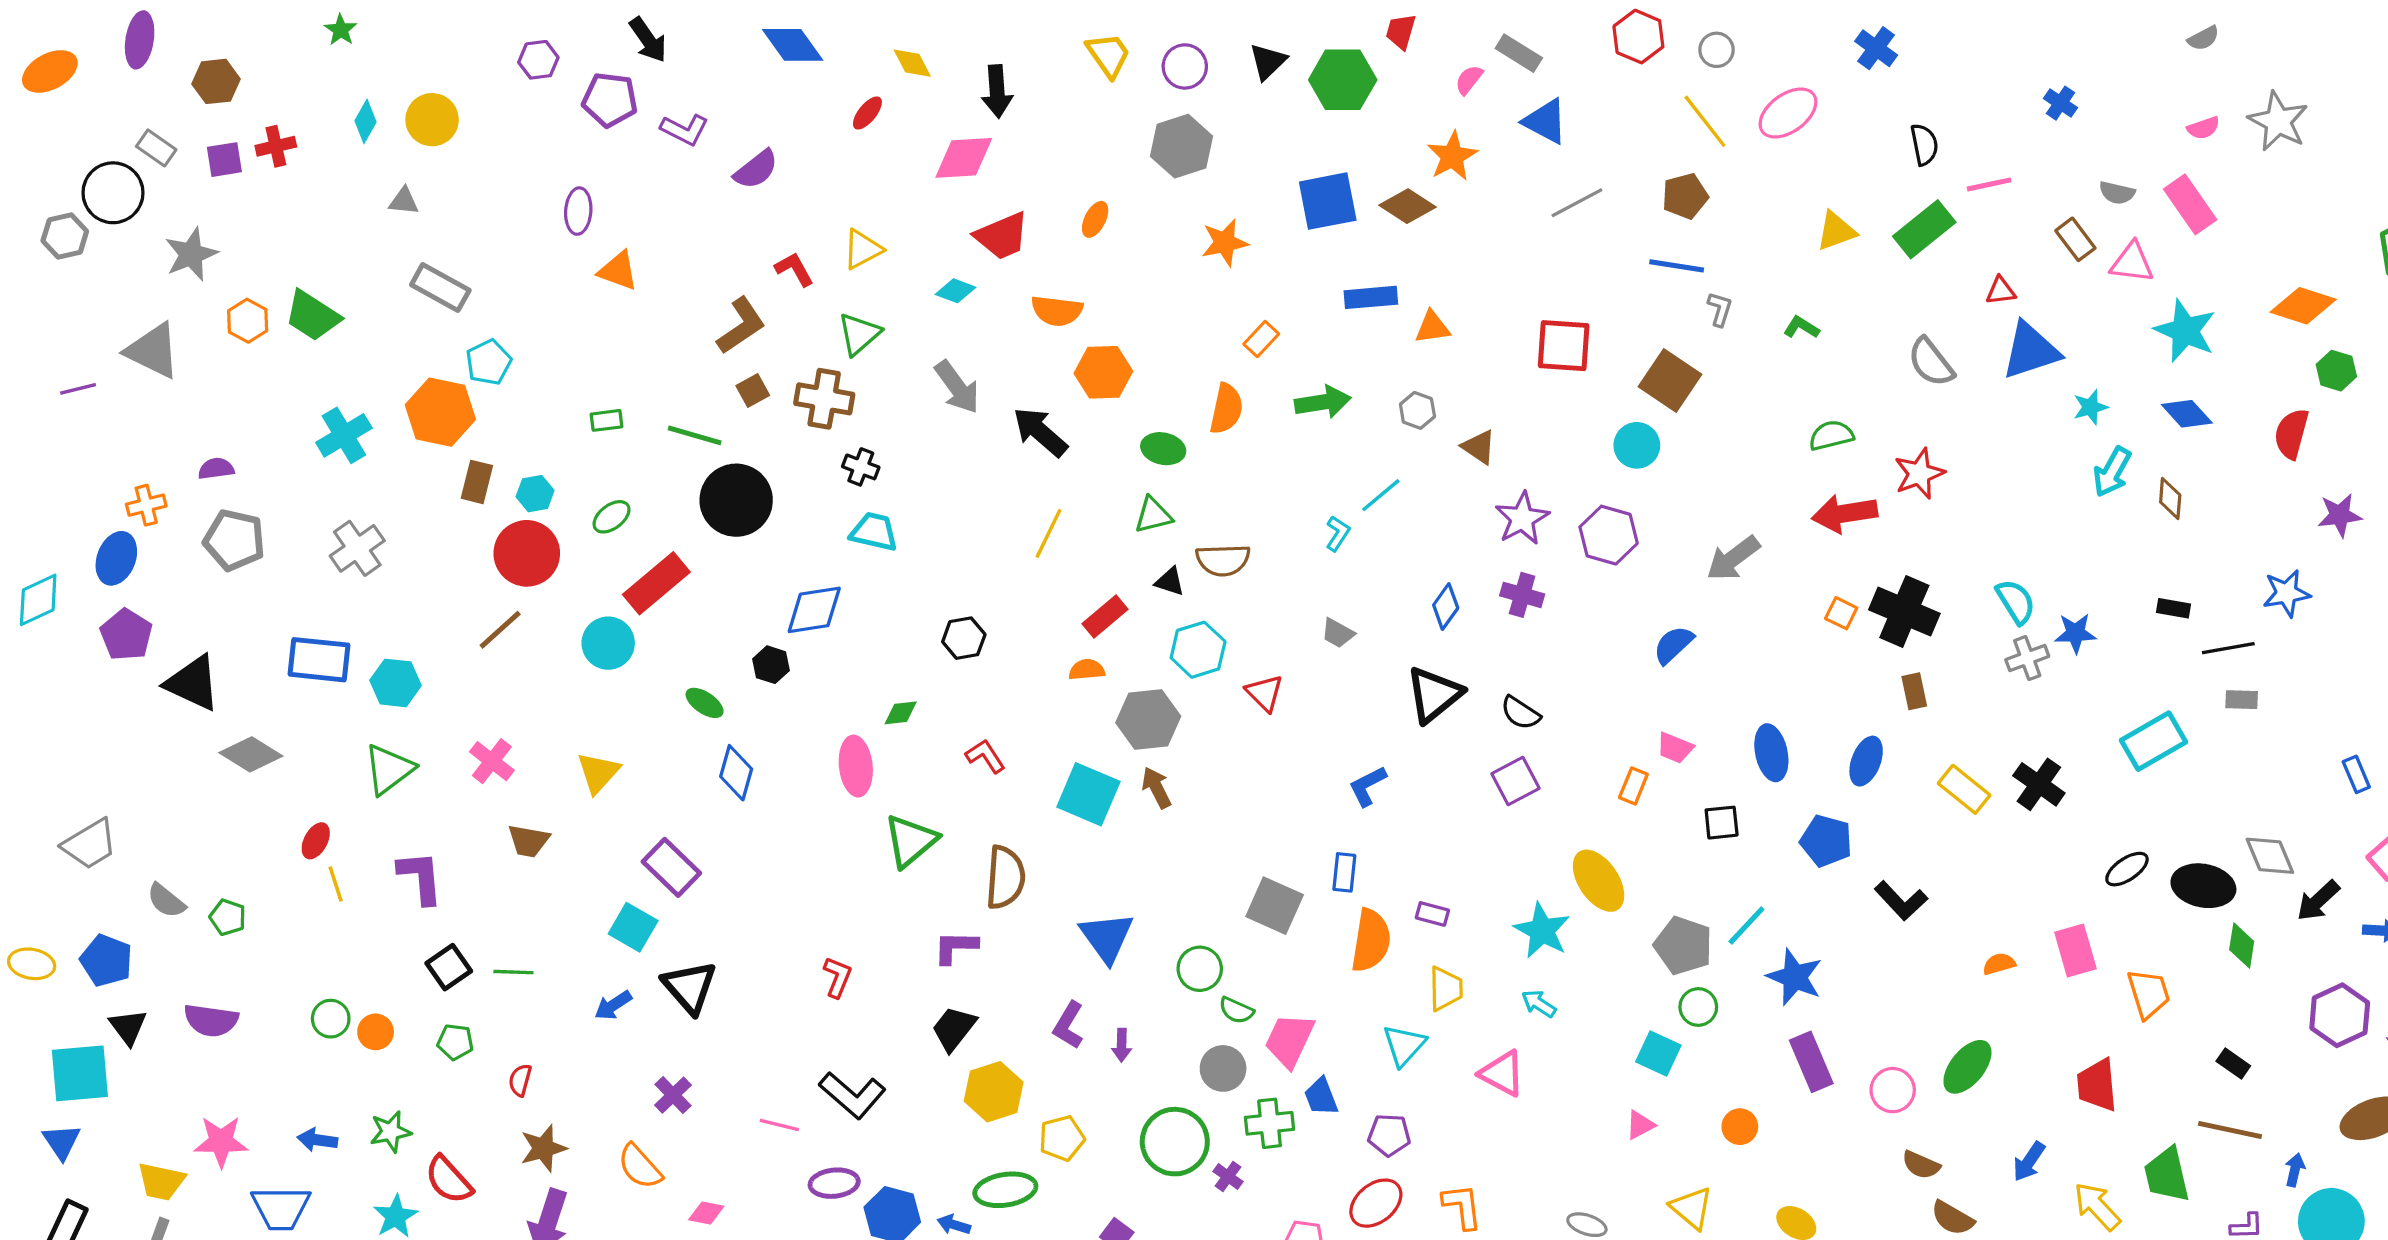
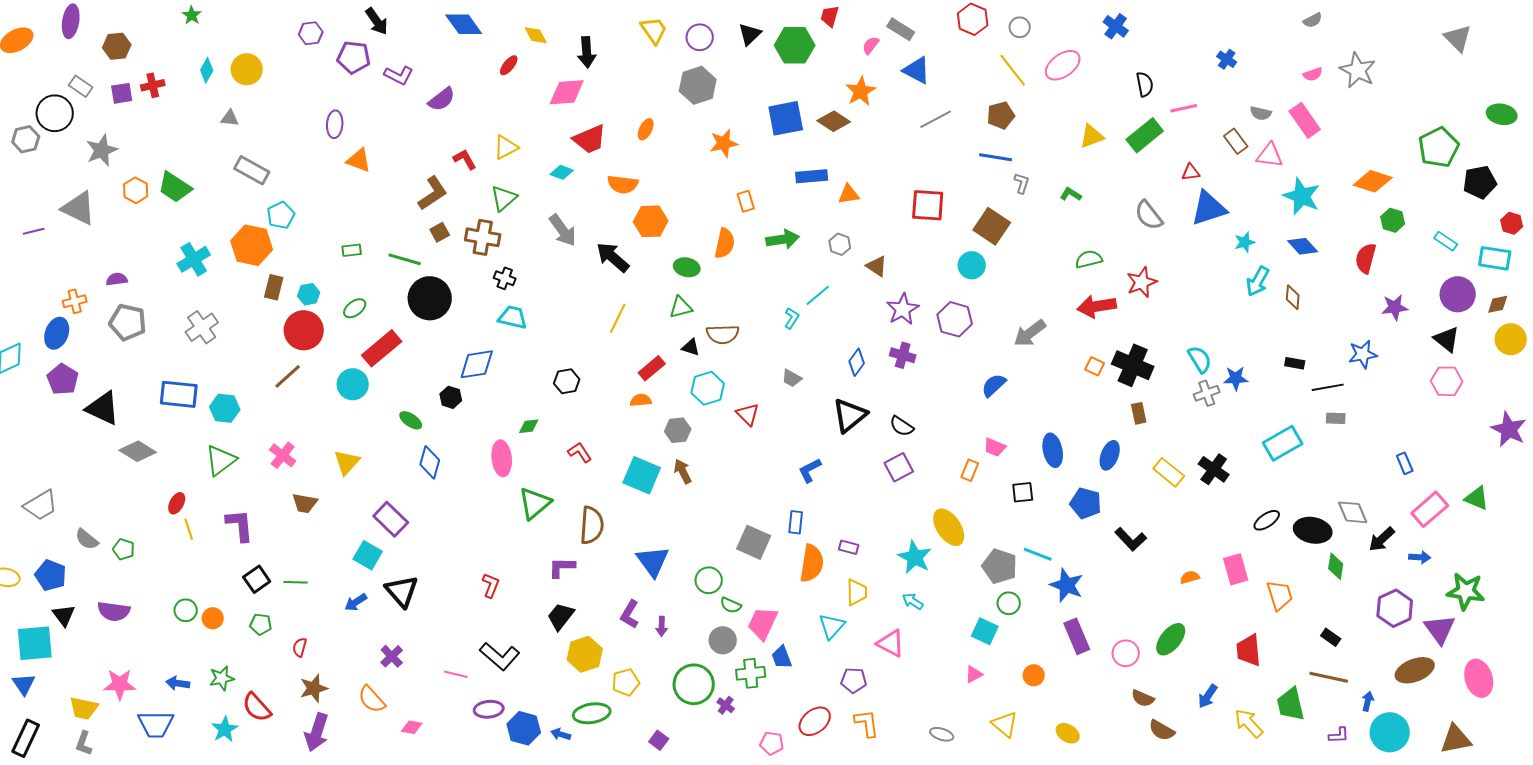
orange rectangle: (1261, 339) -> (746, 201), turned -60
gray hexagon: (1148, 720) -> (678, 430), size x0.7
cyan line: (1746, 926) -> (1038, 554), turned 68
purple pentagon: (1389, 1135) -> (854, 680), moved

